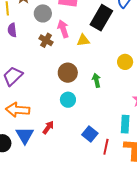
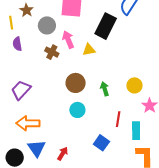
yellow circle: (125, 62) -> (134, 85), moved
red arrow: (48, 127) -> (63, 154), moved
red line: (106, 147) -> (118, 119), moved

